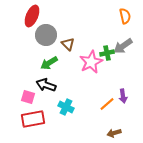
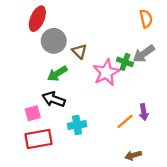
green cross: (107, 53) -> (125, 62), turned 32
pink square: (28, 97) -> (33, 113), turned -32
cyan cross: (66, 107) -> (77, 125), turned -35

